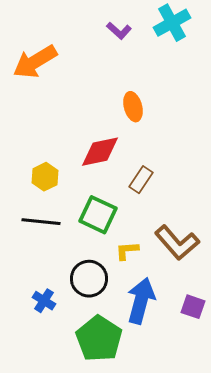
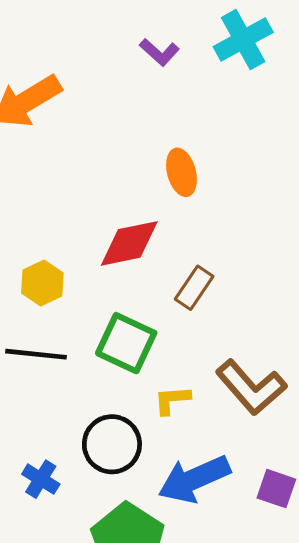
blue arrow: (141, 301) -> (194, 479), turned -129

